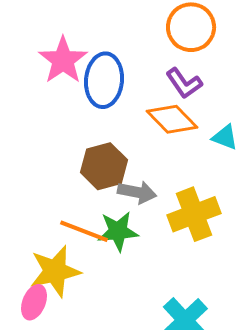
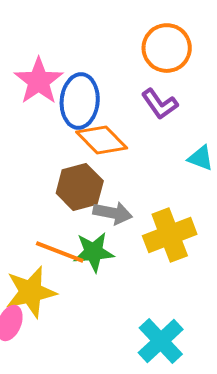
orange diamond: (172, 119) -> (102, 140), moved

